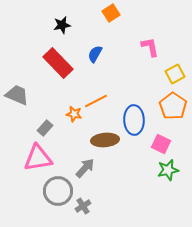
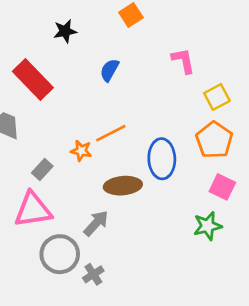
red rectangle: (58, 63) -> (33, 79), moved
pink square: (161, 144) -> (222, 187), moved

